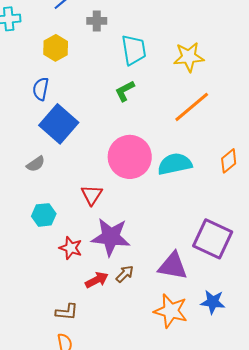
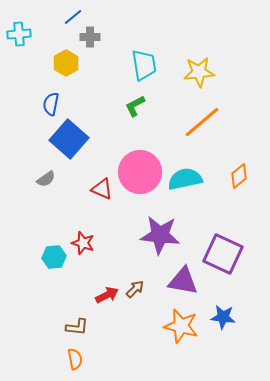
gray cross: (97, 21) -> (90, 37), moved
red triangle: (92, 195) -> (102, 189), moved, turned -40
cyan hexagon: (44, 215) -> (54, 257), moved
purple star: (111, 237) -> (160, 235), moved
red star: (71, 248) -> (83, 243), moved

